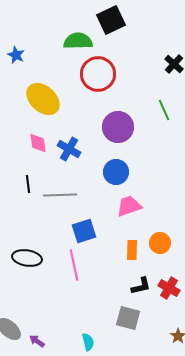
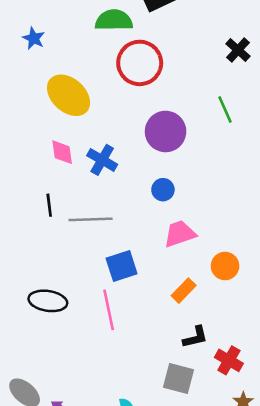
blue circle: (116, 172) -> (163, 190), size x0.7
orange circle: (160, 243) -> (225, 266), moved
orange rectangle: (132, 250) -> (184, 291), turned 42
red cross: (169, 288) -> (229, 360), moved

